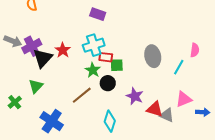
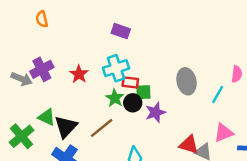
gray arrow: (13, 41) -> (22, 79), moved
black triangle: (43, 58) -> (66, 127), moved
black circle: (108, 83) -> (133, 103), moved
green triangle: (36, 86) -> (47, 117), turned -49
purple star: (135, 96) -> (155, 112), moved, turned 30
green cross: (15, 102) -> (22, 136), size x1.5

